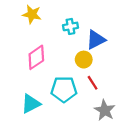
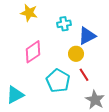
cyan pentagon: (64, 89) -> (58, 81), turned 30
cyan triangle: (31, 104) -> (15, 95), moved

